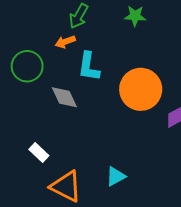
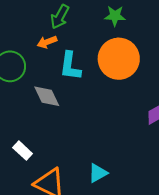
orange circle: (141, 89) -> (119, 59), moved

